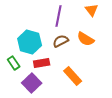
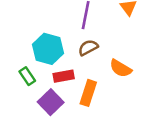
orange semicircle: (86, 39) -> (121, 68), moved
orange rectangle: (73, 76) -> (88, 93), moved, turned 60

